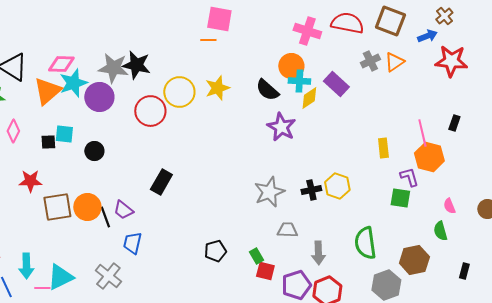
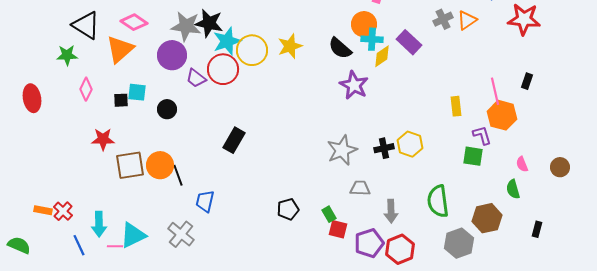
pink diamond: (61, 64) -> (134, 22), turned 32
cyan star: (73, 83) -> (227, 41), moved
purple trapezoid: (123, 210) -> (196, 78), moved

